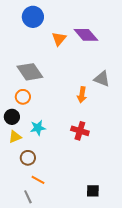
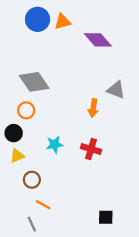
orange triangle: (59, 39) -> (63, 22), moved, turned 35
cyan star: (38, 128) -> (55, 144), moved

